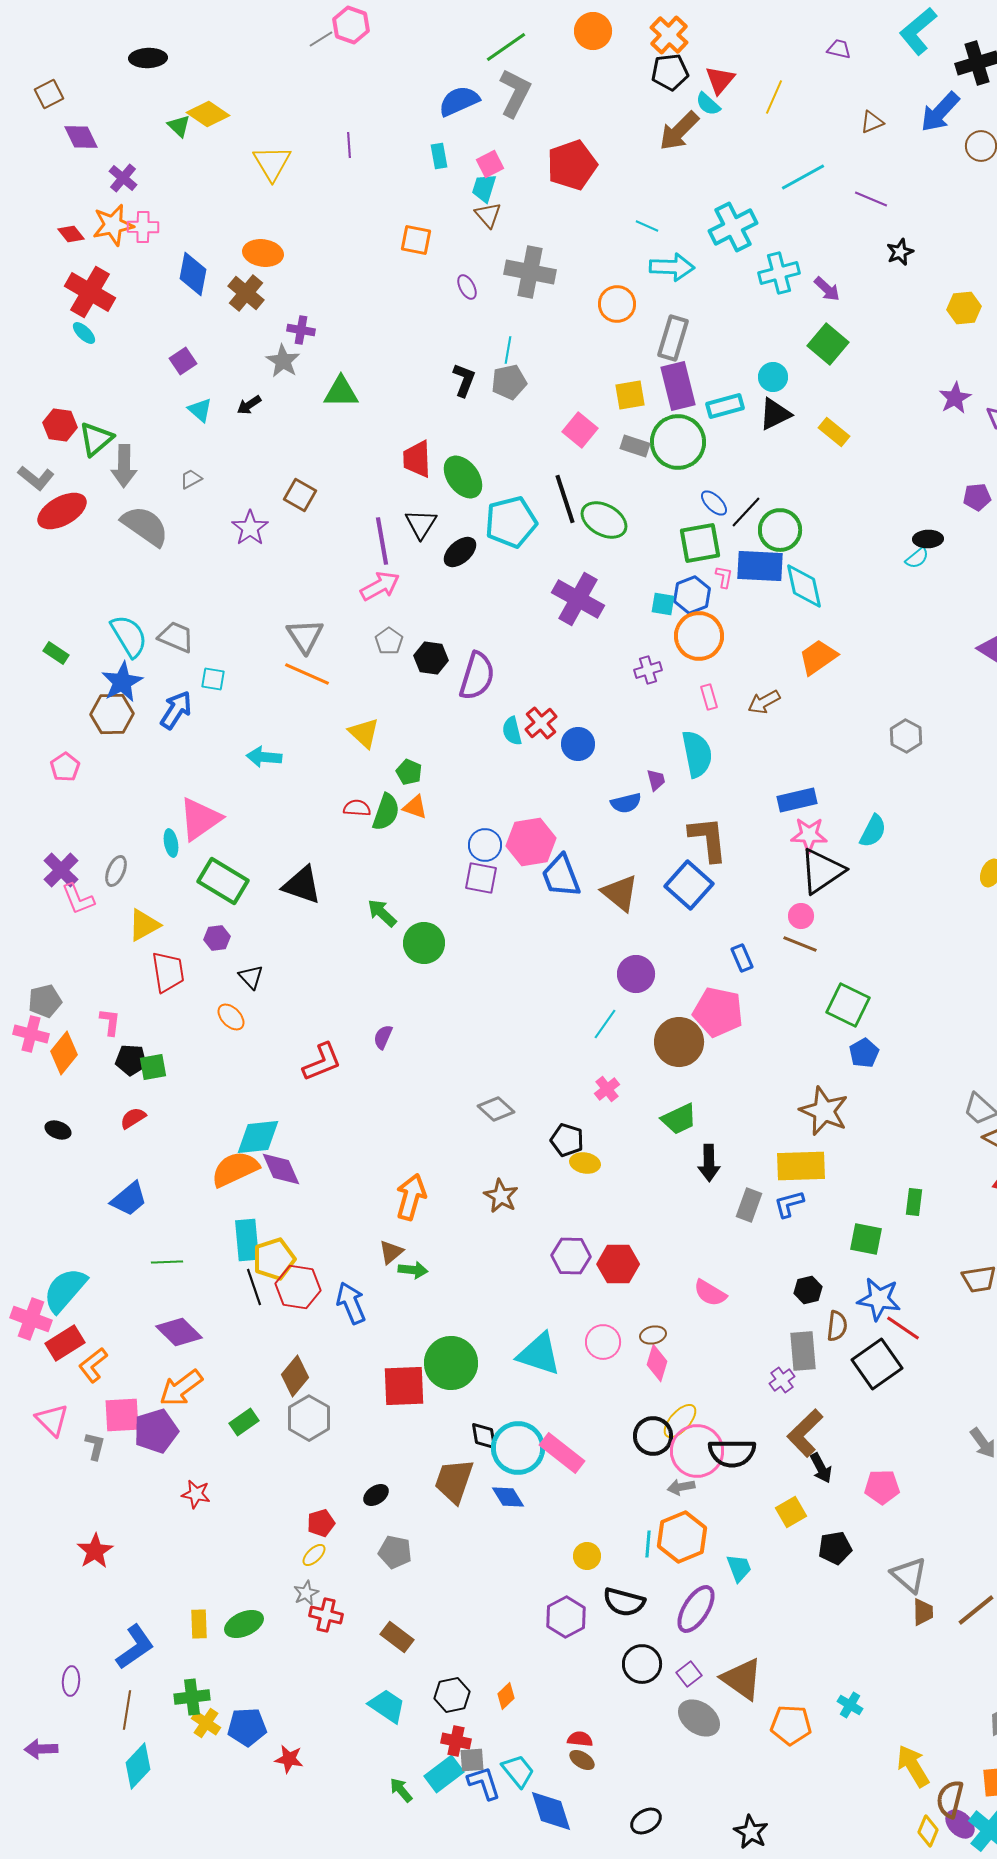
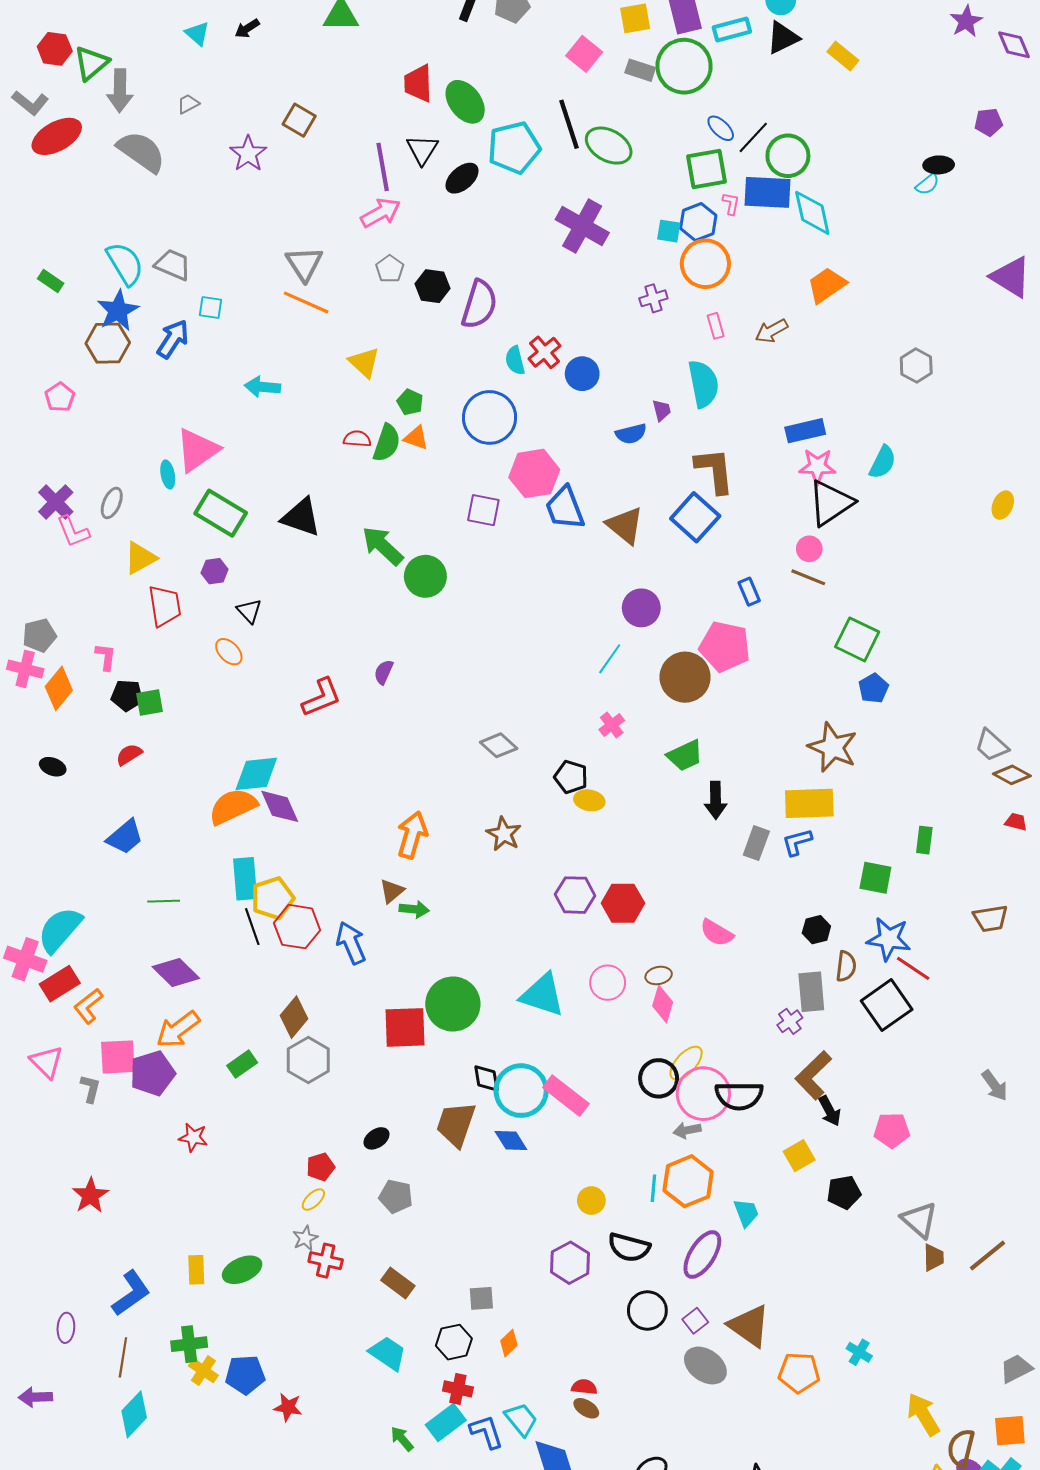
blue circle: (485, 845) -> (490, 417), moved, size x1.6
green arrow: (382, 913) -> (383, 546), size x1.4
gray square: (472, 1760) -> (481, 1298), moved

